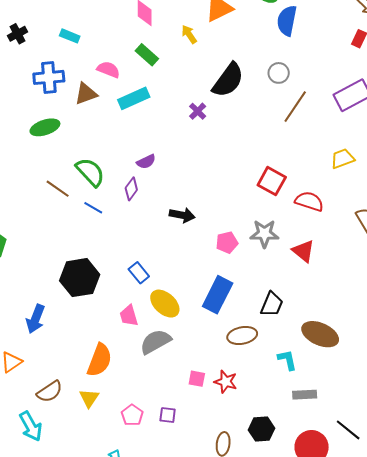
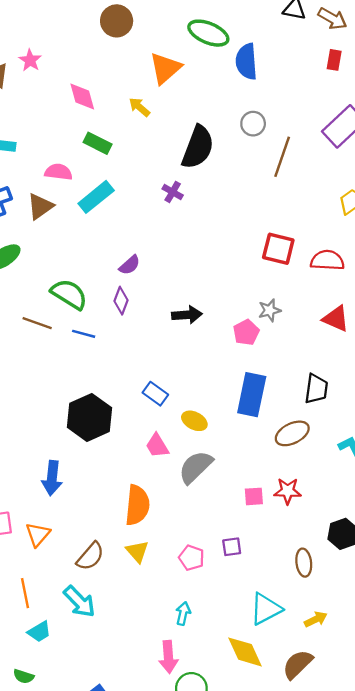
gray star: (264, 234) -> (270, 310), moved, size x0.7
yellow ellipse: (165, 304) -> (194, 421), size x0.7

